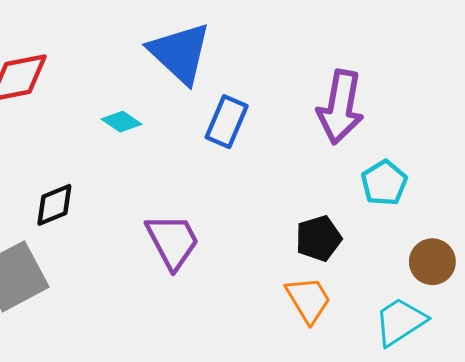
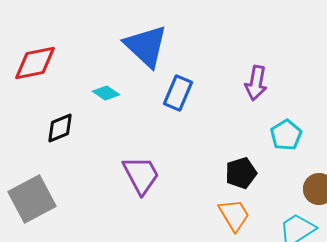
purple arrow: (340, 107) -> (256, 83), size x0.7
black diamond: (54, 205) -> (60, 128), moved

